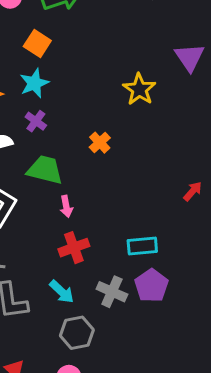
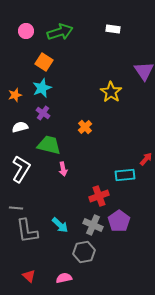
cyan rectangle: (142, 246) -> (125, 175), moved
red cross: (74, 248) -> (99, 196), moved
gray hexagon: (77, 333) -> (84, 252), moved

